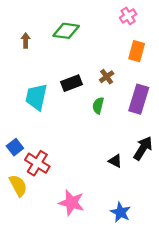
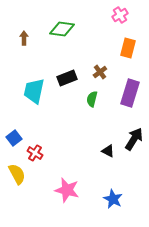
red cross: (37, 163) -> (35, 153), size x0.7

